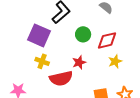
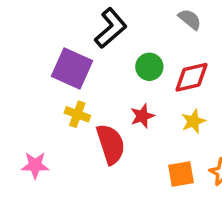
yellow star: (115, 61) -> (193, 121), moved
red semicircle: (61, 78) -> (111, 144), turned -95

